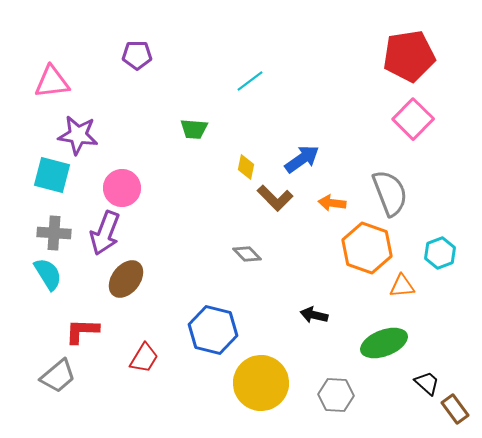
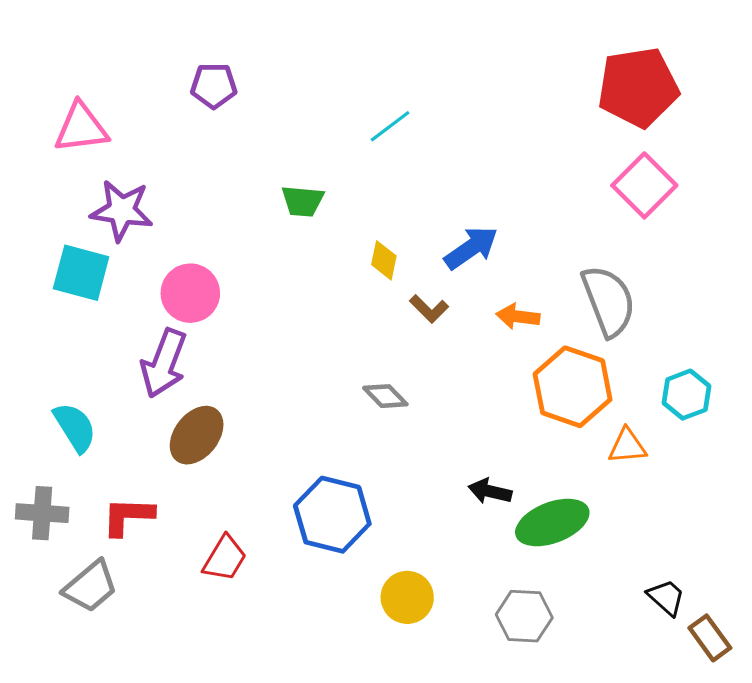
brown L-shape: (275, 198) -> (429, 309), size x0.7
gray cross: (54, 233) -> (42, 513), moved
green ellipse: (384, 343) -> (552, 522), moved
yellow circle: (261, 383) -> (407, 597), size x0.6

